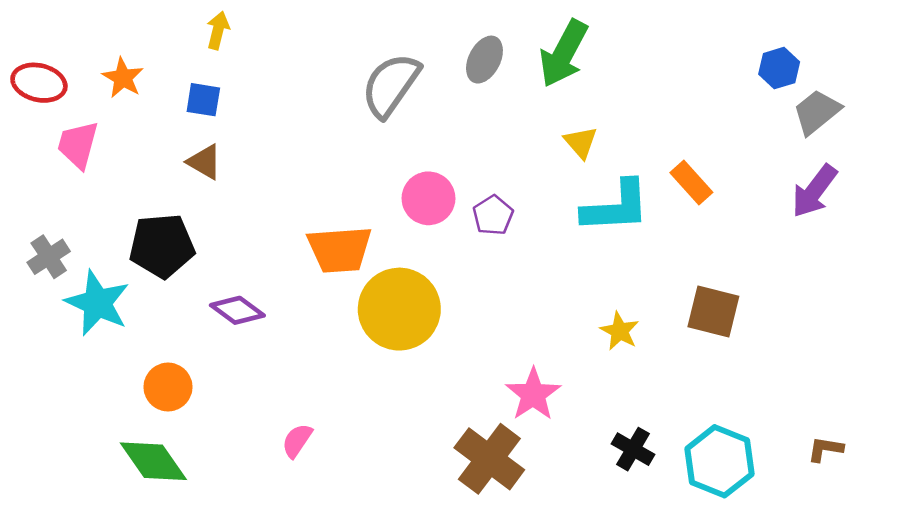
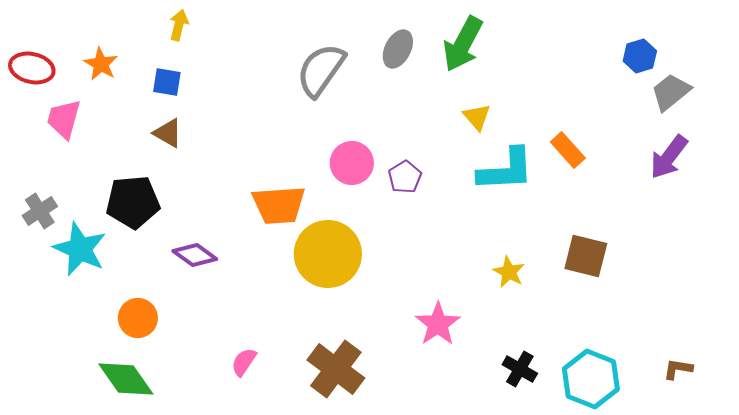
brown cross: (489, 459) -> (336, 369), moved

